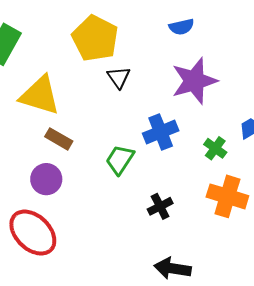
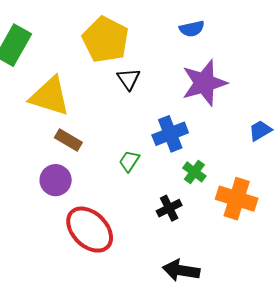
green cross: (215, 148) -> (194, 172), moved
green trapezoid: (120, 160) -> (129, 161), size x0.7
red ellipse: (33, 233) -> (90, 230), moved

